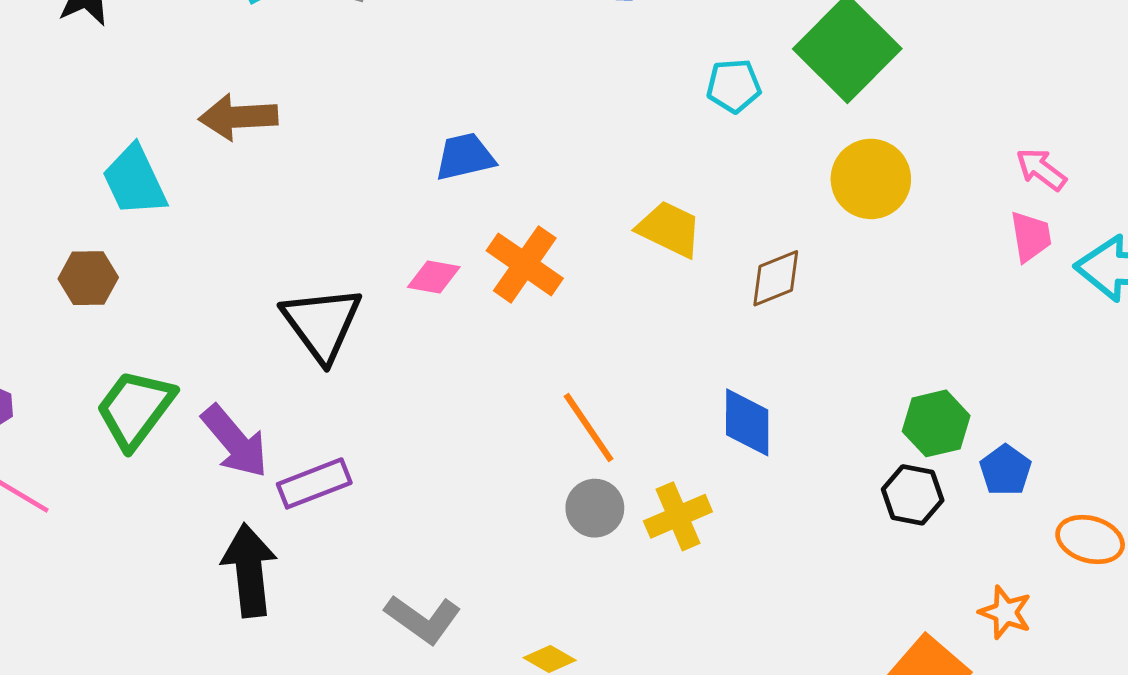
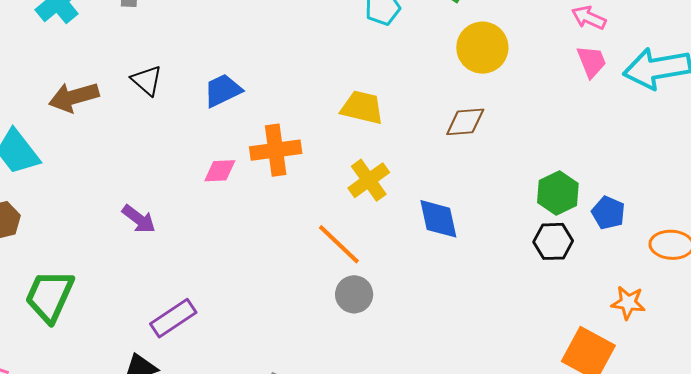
orange cross: (525, 264) -> (276, 150), turned -30
brown diamond: (776, 278) -> (465, 122), moved, turned 30
black triangle: (322, 324) -> (147, 80), moved, size x0.6
purple arrow: (235, 441) -> (139, 219), moved, size x0.7
yellow cross: (678, 516) -> (369, 180), moved

